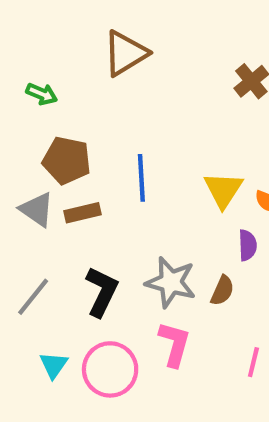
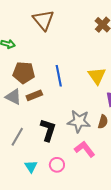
brown triangle: (125, 53) -> (43, 20), turned -30
pink L-shape: (174, 344) -> (85, 149), turned -45
pink circle: (110, 369) -> (57, 165), size x0.6

